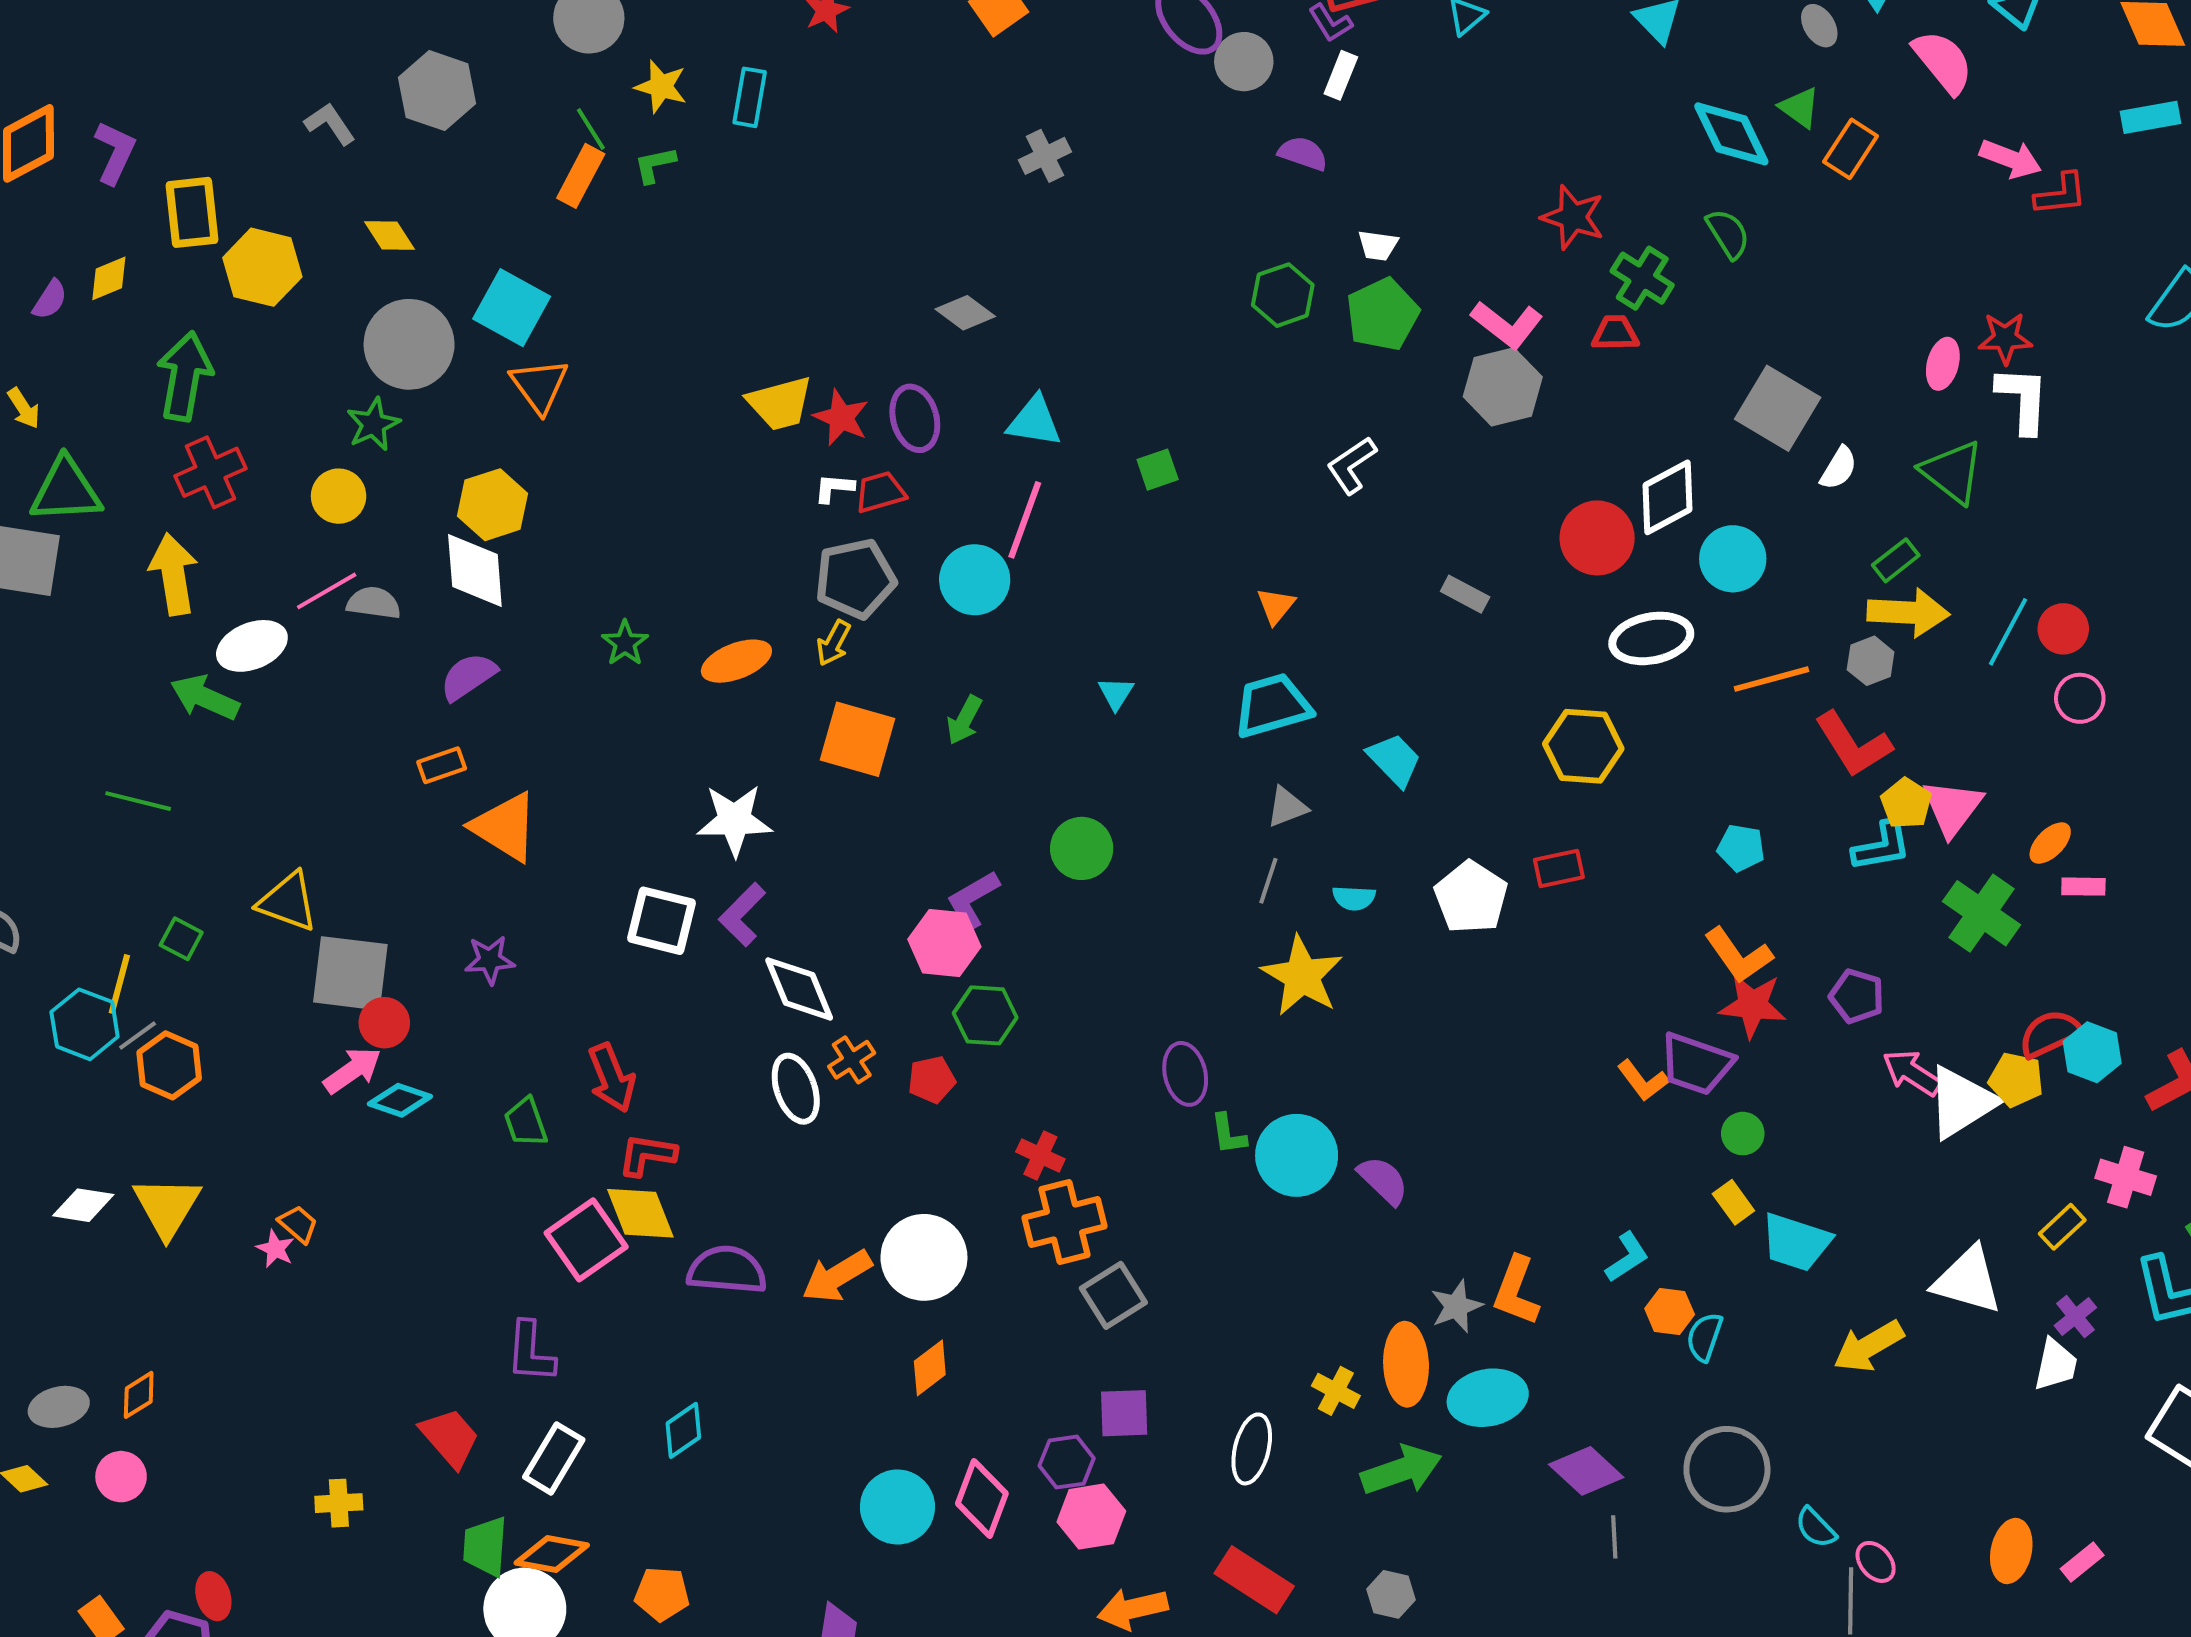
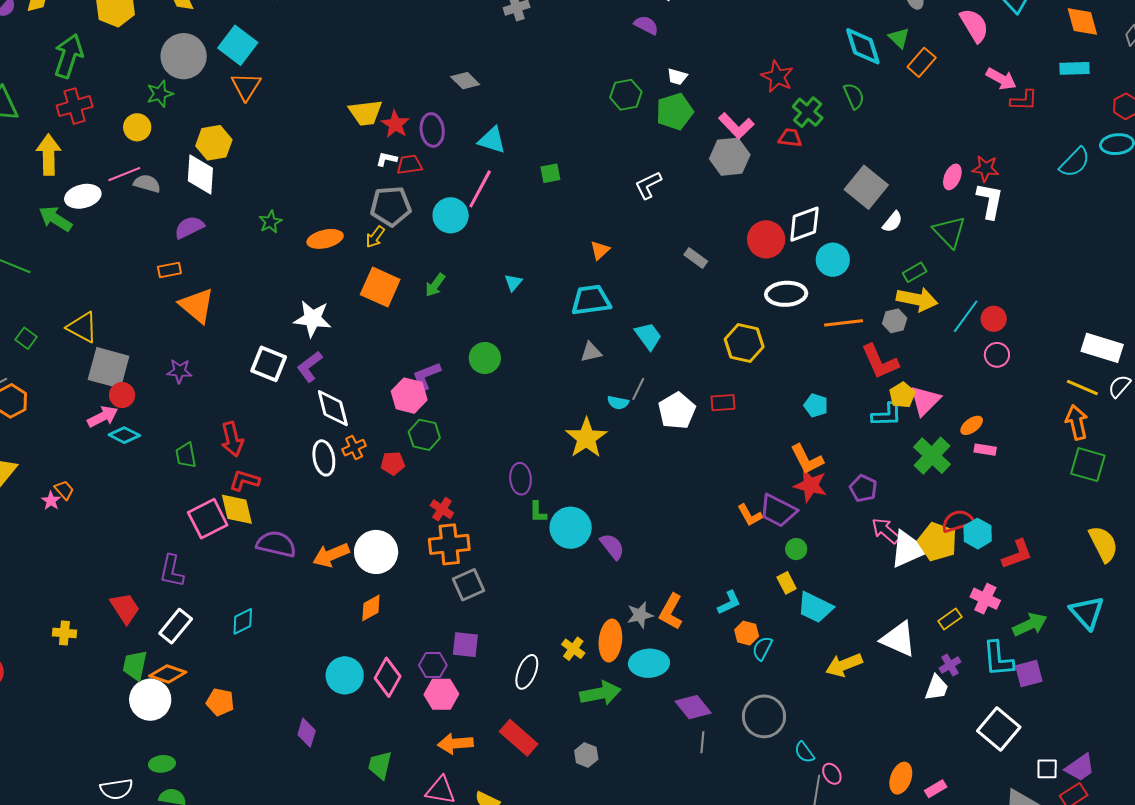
gray line: (1268, 881) -> (638, 389), moved
yellow pentagon: (2016, 1080) -> (937, 542), size x1.4

